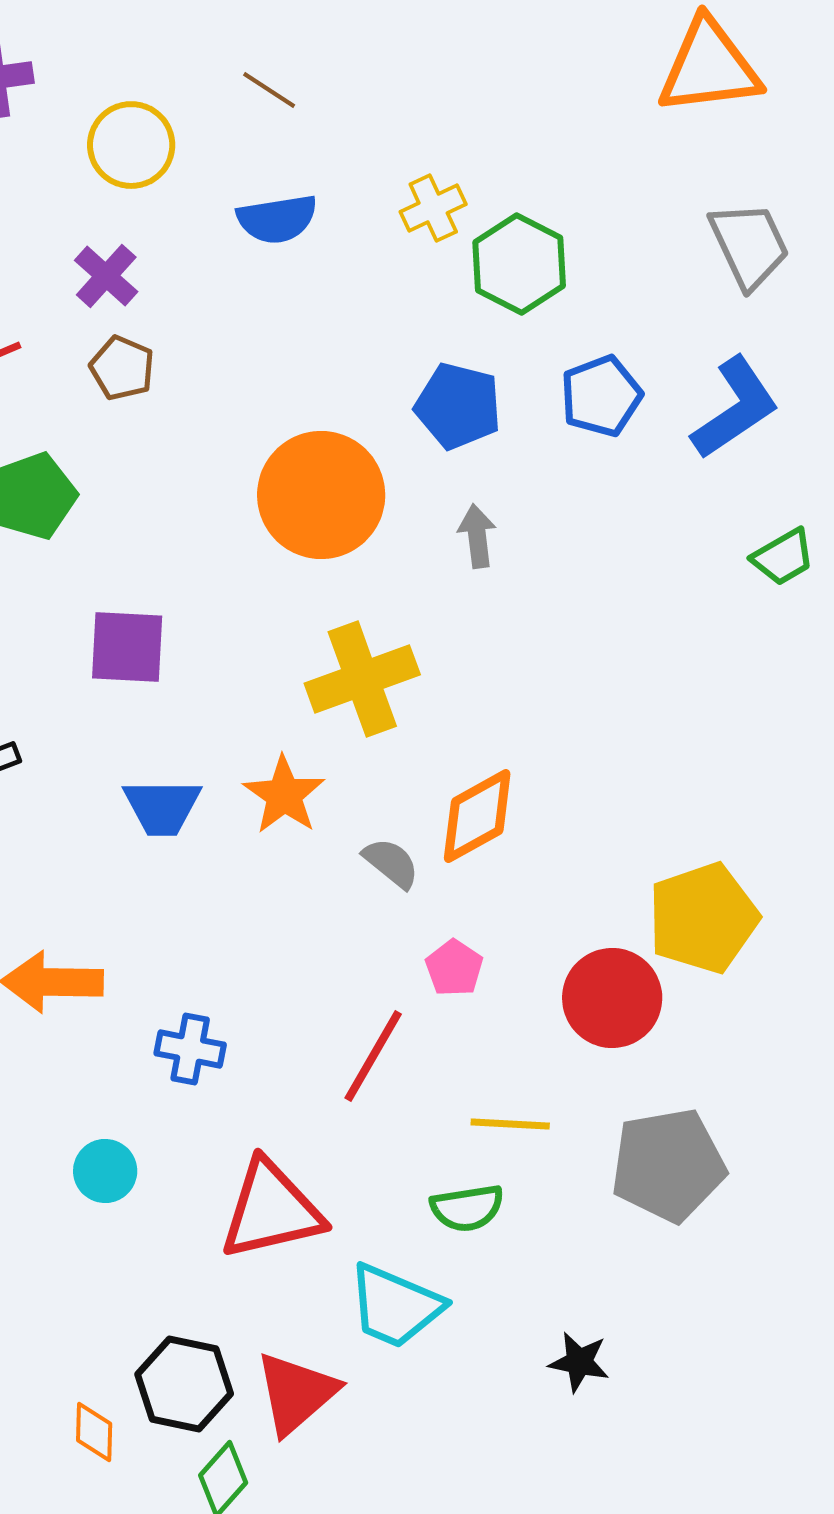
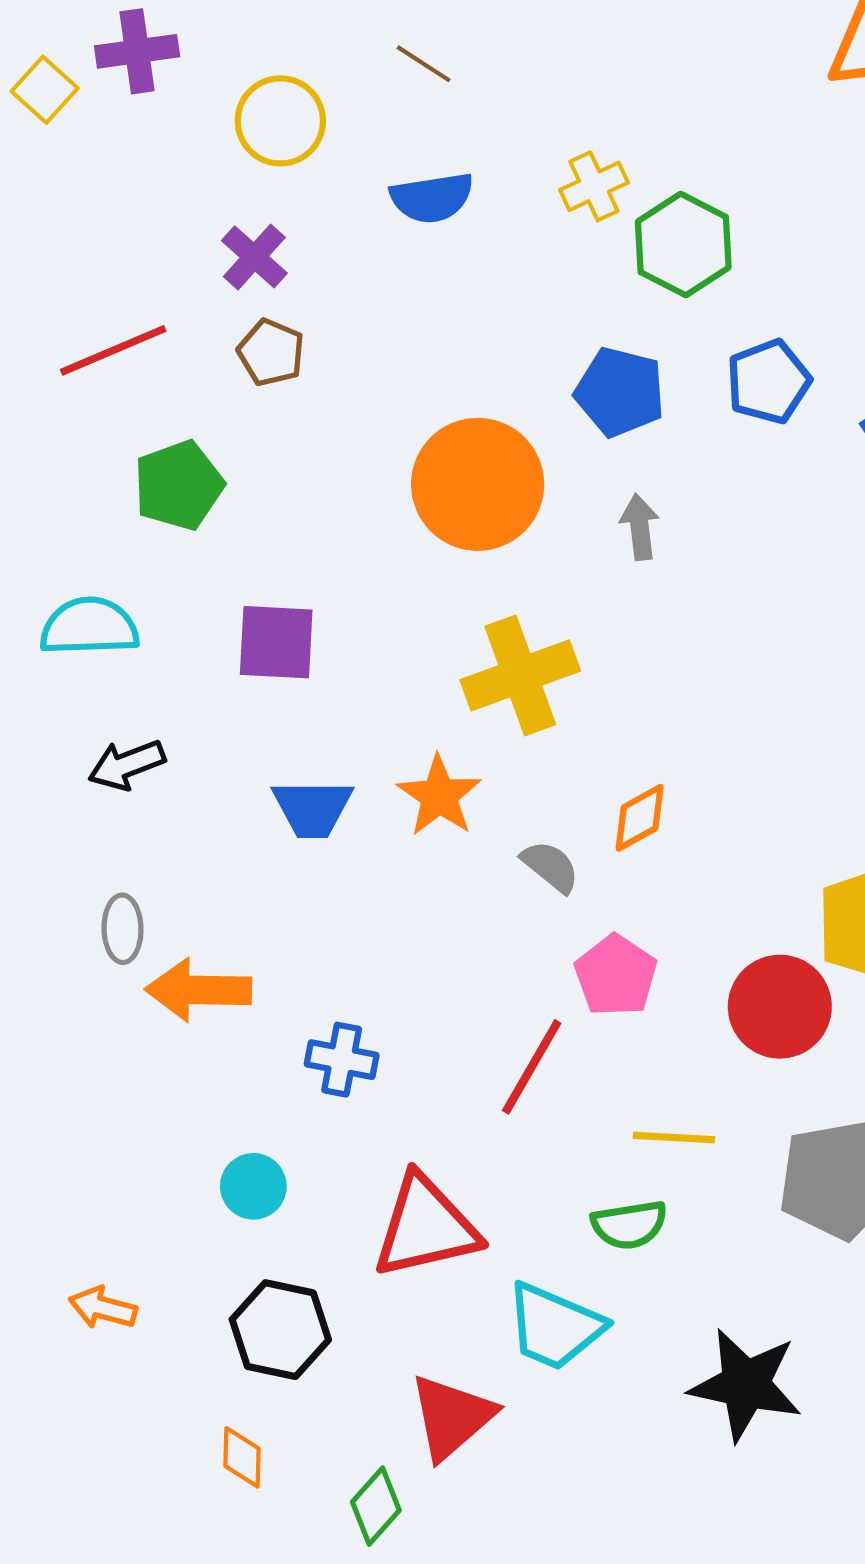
orange diamond: (477, 816) -> (640, 818), size x0.7
pink pentagon: (454, 968) -> (616, 976), size x1.4
black star: (579, 1362) -> (746, 1385), size x1.8
black hexagon: (184, 1384) -> (280, 1330), moved

